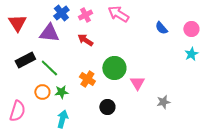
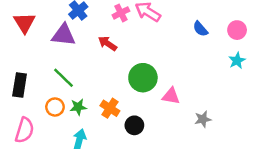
pink cross: (85, 15) -> (121, 13), moved
black rectangle: (25, 60) -> (20, 85), moved, turned -54
orange cross: (87, 79) -> (110, 108), moved
pink triangle: (137, 83) -> (171, 96), turned -49

